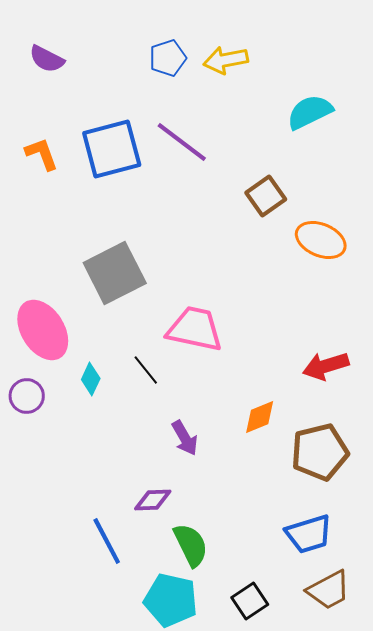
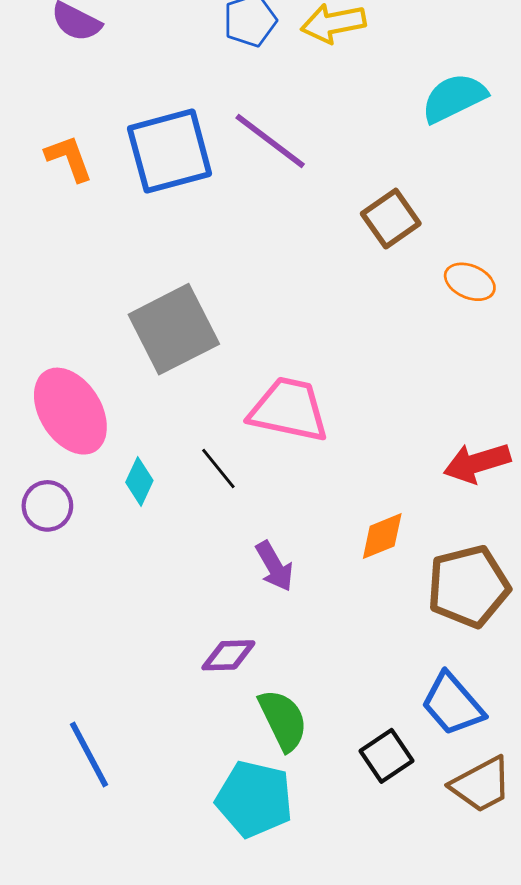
orange ellipse: (321, 240) -> (470, 282), size x0.7
blue trapezoid: (309, 534) -> (453, 704), turned 66
blue line: (107, 541) -> (89, 754), moved
black square: (250, 601) -> (386, 756), moved

